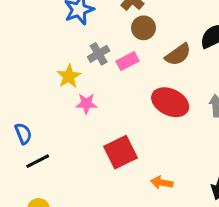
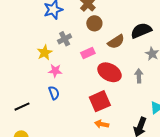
pink rectangle: (128, 61) -> (88, 53), moved
blue semicircle: (23, 133) -> (54, 93), moved
red square: (121, 152) -> (100, 101), moved

